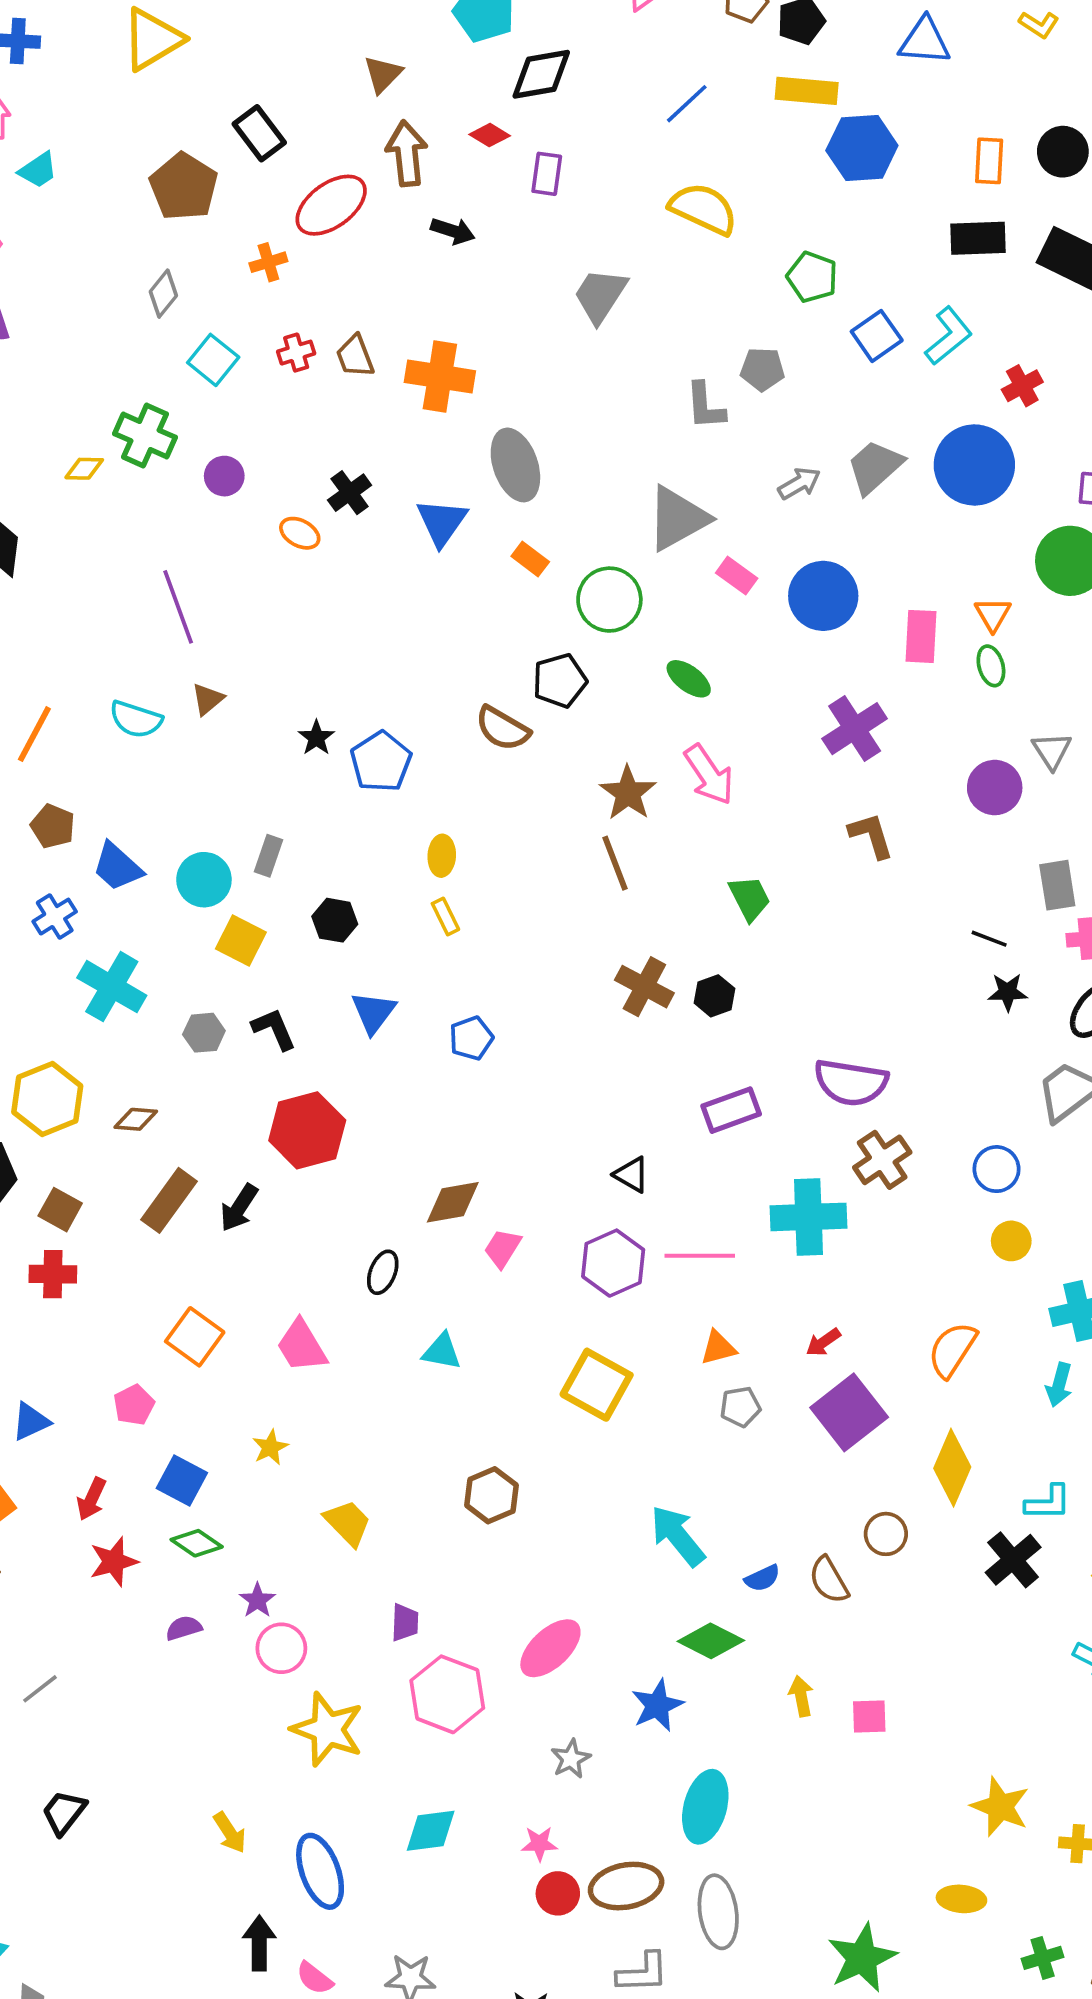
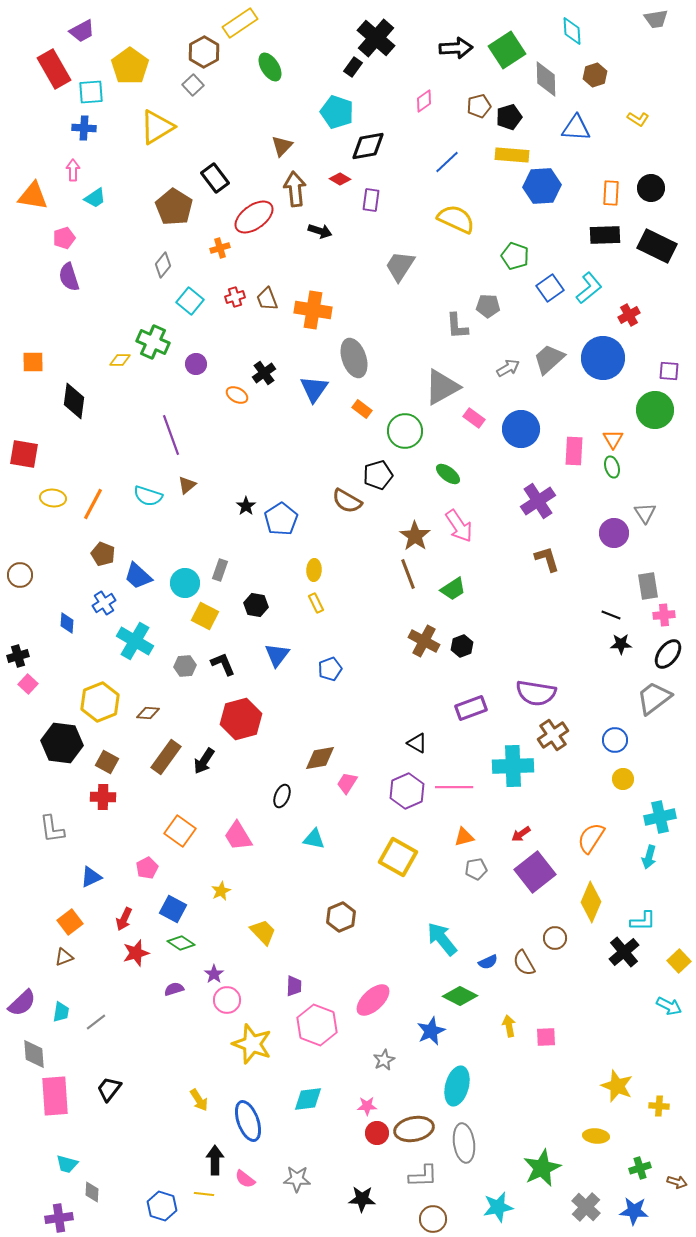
green trapezoid: (750, 898) -> (453, 589), moved, turned 84

